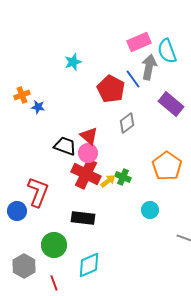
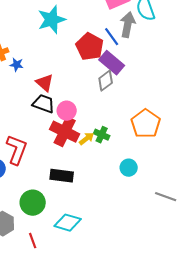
cyan star: (73, 62) -> (52, 20), size x1.6
purple rectangle: (171, 104) -> (112, 63), moved
red triangle: (89, 136) -> (45, 83), moved
cyan diamond: (89, 265) -> (68, 223), turned 40

